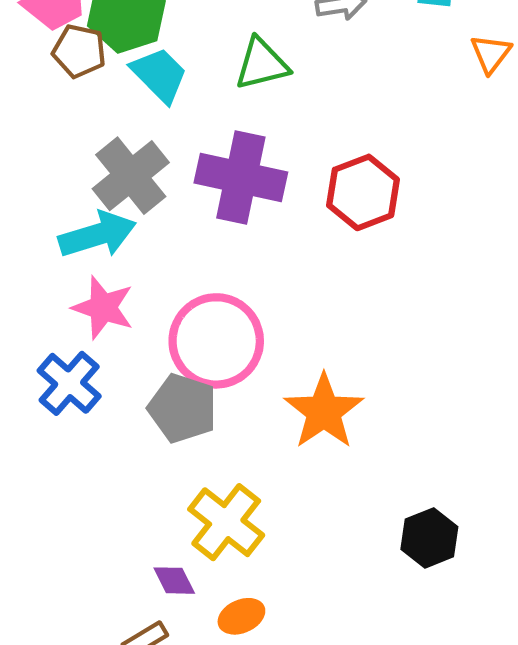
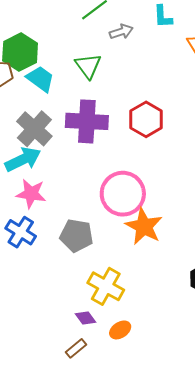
green triangle: (262, 64) -> (88, 66), turned -44
pink circle: (216, 341) -> (123, 194), moved

